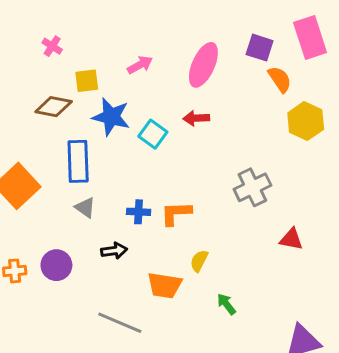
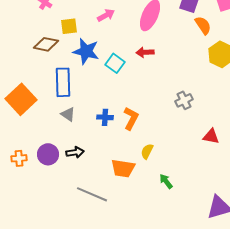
gray cross: (252, 187) -> (184, 100), size x0.7
orange L-shape: (176, 213) -> (131, 118), turned 120
black arrow: (114, 251) -> (75, 152), moved

